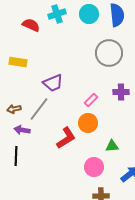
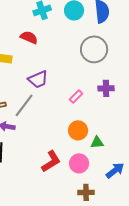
red semicircle: (31, 25) -> (29, 37), moved
orange circle: (88, 123) -> (78, 130), moved
red L-shape: (66, 138) -> (51, 161), moved

